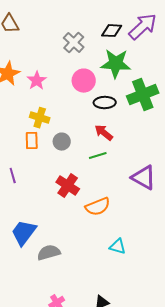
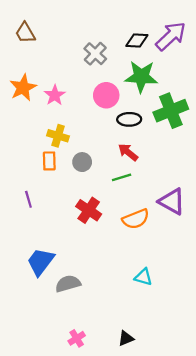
orange semicircle: (98, 207) -> (136, 219), moved

